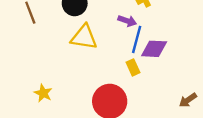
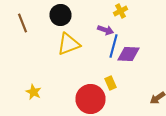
yellow triangle: (84, 37) -> (68, 44), turned -30
yellow rectangle: (133, 67) -> (110, 83), moved

